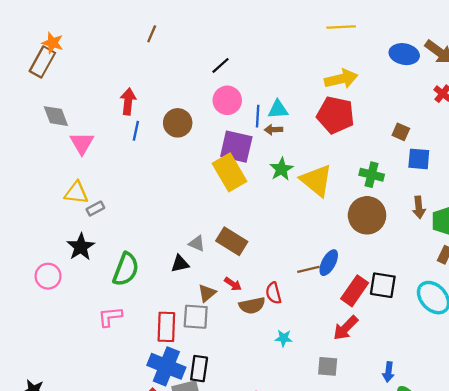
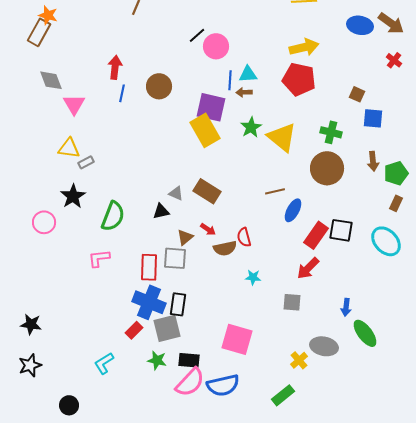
pink circle: (227, 100) -> (216, 46), moved
brown line: (308, 269) -> (275, 191), moved

